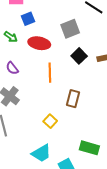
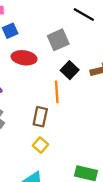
orange line: (50, 73) -> (57, 92), moved
brown rectangle: (73, 99) -> (40, 117), moved

